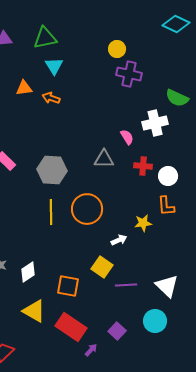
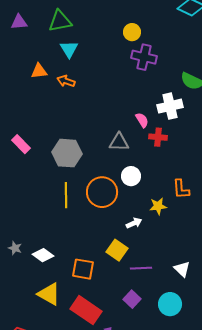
red cross: (143, 166) -> (158, 137), moved
white circle: (168, 176) -> (131, 176), moved
white diamond: (28, 272) -> (43, 255), turned 70
white triangle: (167, 286) -> (182, 269), size x0.7
purple square: (117, 331) -> (132, 299), moved

